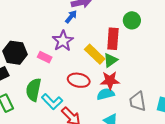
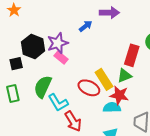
blue arrow: (71, 17) -> (86, 26), moved
purple star: (63, 41) -> (58, 43), moved
yellow rectangle: (95, 54) -> (104, 79), moved

